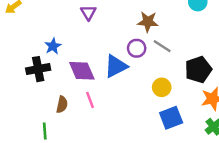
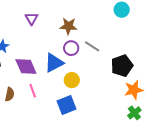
brown star: (148, 22) -> (68, 26), moved
yellow circle: (162, 87) -> (72, 80), moved
blue square: (171, 118) -> (66, 105), moved

